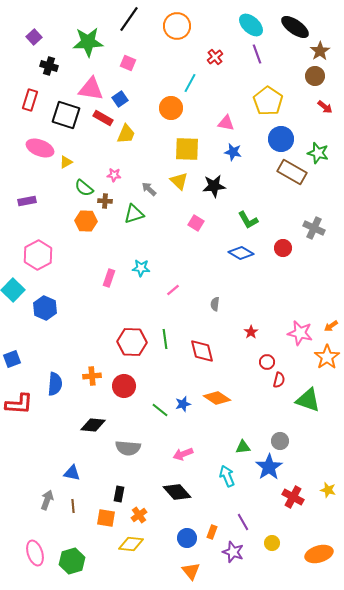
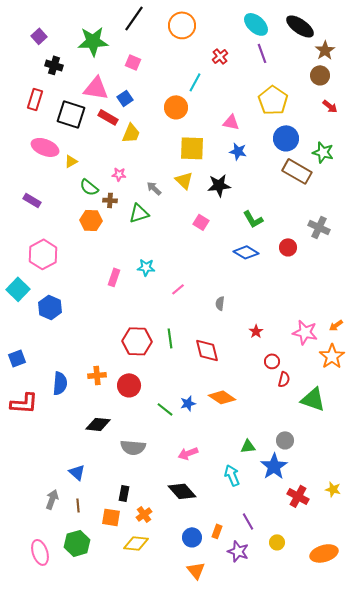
purple rectangle: (27, 201) -> (32, 200), turned 42
blue triangle: (72, 473) -> (77, 472), turned 30
green hexagon: (72, 561) -> (77, 543), moved

